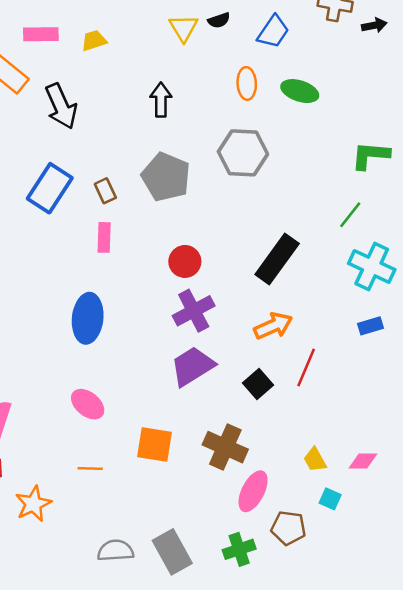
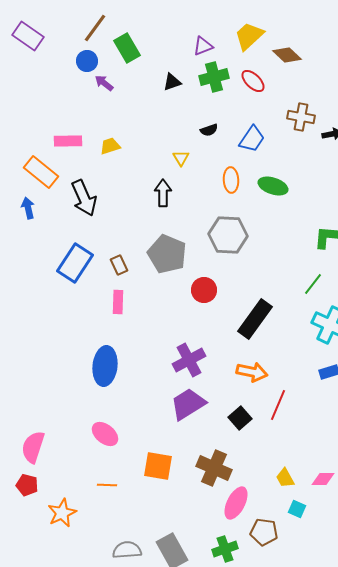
yellow triangle: (184, 28) -> (181, 158), moved, size x0.7
red circle: (185, 261) -> (204, 290), moved
orange arrow: (273, 326) -> (252, 372), turned 36

